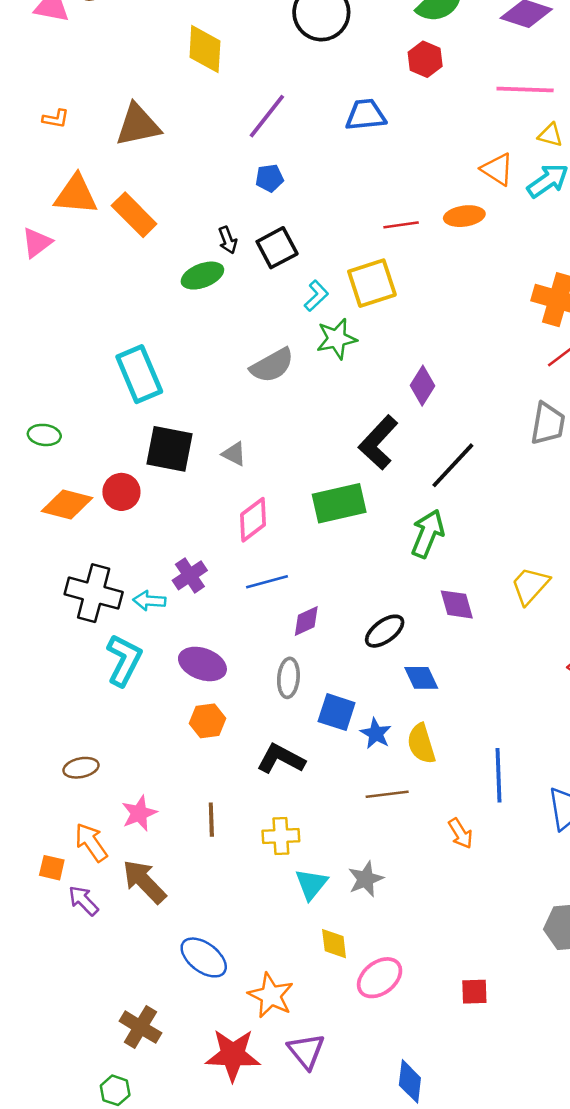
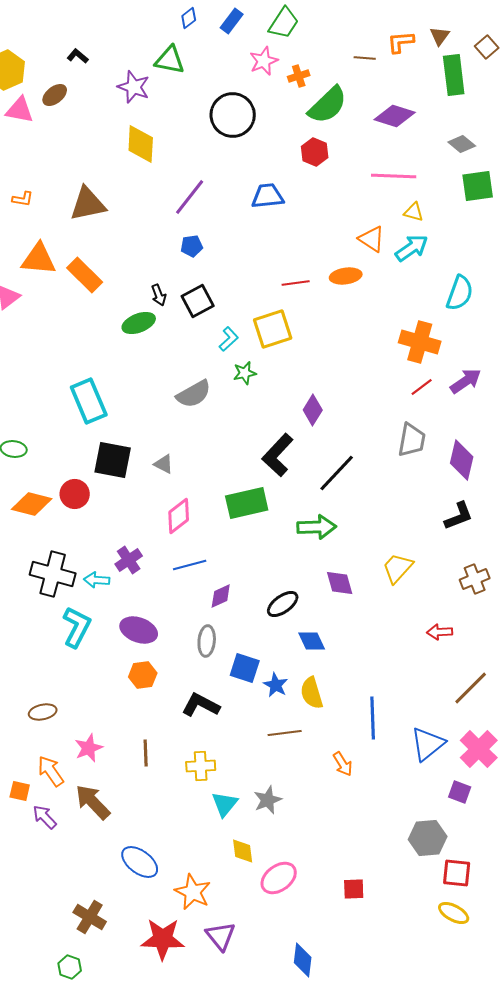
green star: (337, 339) -> (245, 373), size x0.7
green arrow: (428, 534) -> (317, 527), turned 66

